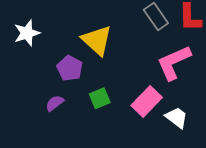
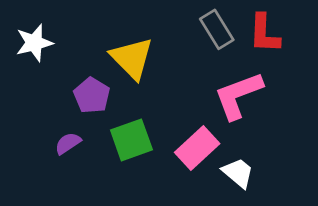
green square: (100, 98) -> (131, 140), size x1.4

